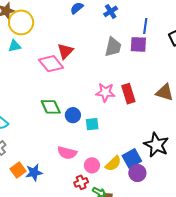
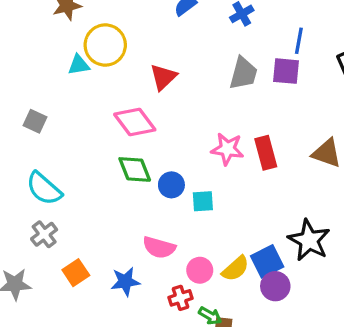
yellow circle: (21, 22) -> (105, 45), moved
pink diamond: (51, 64) -> (135, 122), moved
blue star: (34, 173) -> (125, 281), moved

